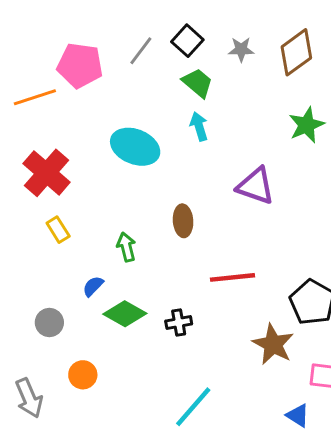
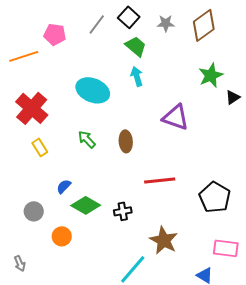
pink pentagon: (80, 65) -> (55, 34), size x0.7
green arrow: (126, 247) -> (87, 139), moved, turned -30
brown star: (273, 344) -> (164, 240), moved
orange circle: (83, 375) -> (62, 236), moved
gray arrow: (29, 398) -> (20, 263), size x0.6

